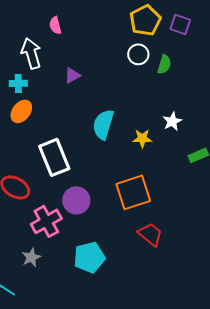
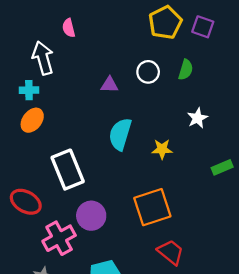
white circle: (138, 54) -> (148, 72), moved
purple triangle: (72, 75) -> (109, 85), moved, turned 30
white star: (172, 121) -> (197, 118), moved

